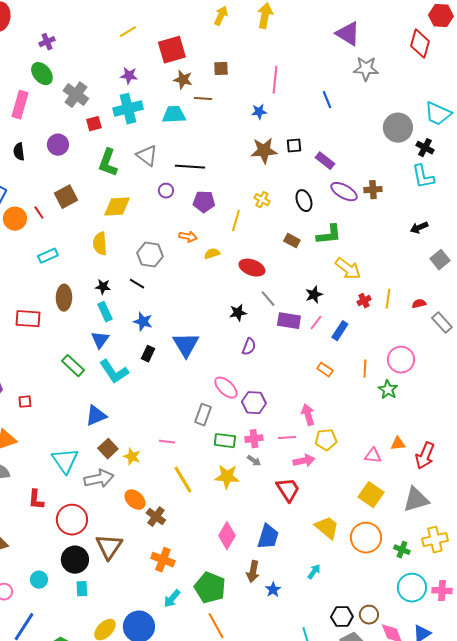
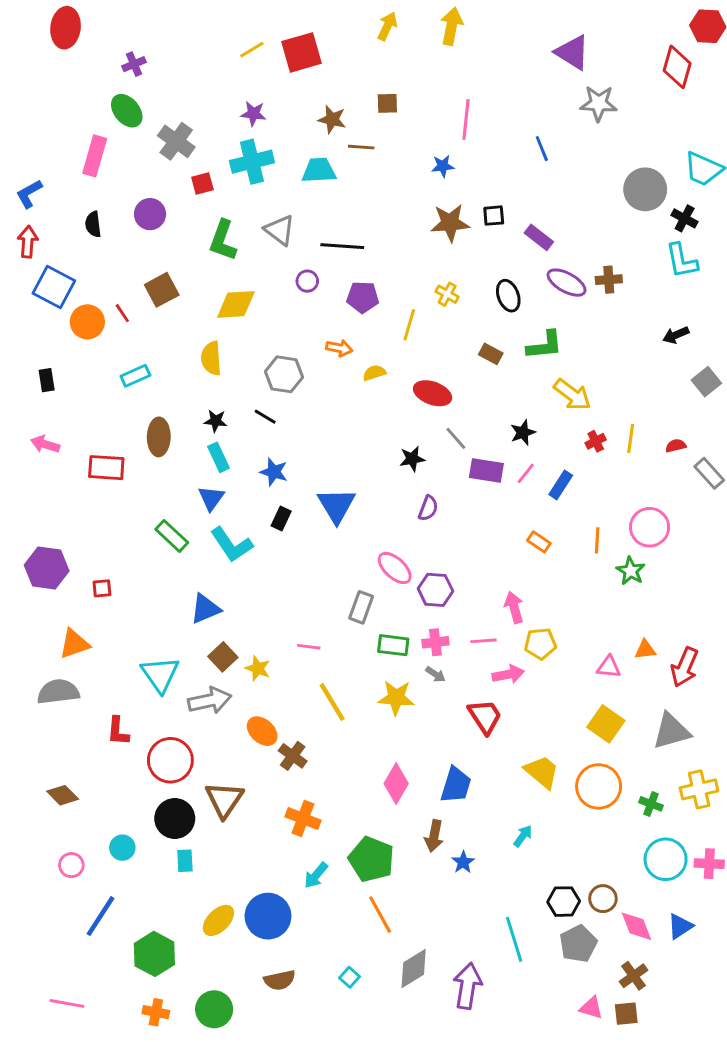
red square: (172, 50) -> (301, 52), moved

